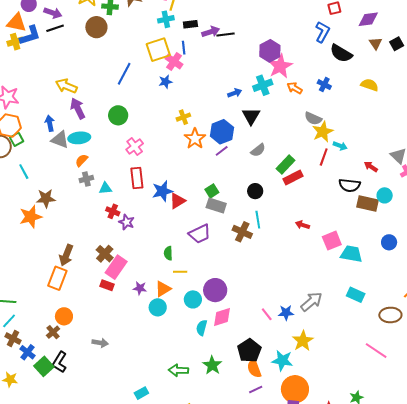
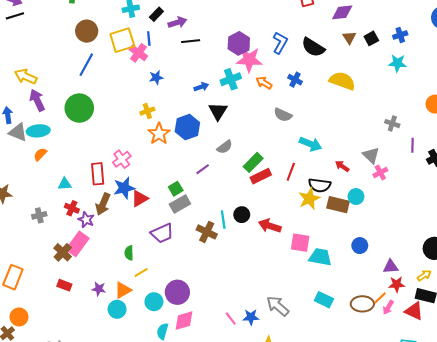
black rectangle: (190, 24) -> (156, 14), turned -40
brown circle: (96, 27) -> (87, 31), moved
blue L-shape: (322, 32) -> (280, 43), moved
black line: (226, 34) -> (191, 41), moved
pink star: (280, 66) -> (249, 60), turned 30
blue star: (165, 82) -> (156, 77), moved
yellow semicircle: (370, 85) -> (342, 81), size x1.4
green circle: (118, 115) -> (79, 108), size x1.4
yellow star: (323, 132) -> (309, 199), moved
cyan arrow: (340, 146) -> (310, 144), size x1.5
pink cross: (135, 147) -> (122, 159), moved
purple line: (222, 151) -> (203, 169), moved
red line: (324, 157) -> (291, 172), moved
gray cross: (86, 179) -> (39, 215), moved
black circle: (255, 191) -> (242, 215), moved
gray rectangle: (216, 206) -> (180, 204), turned -48
red arrow: (302, 225) -> (270, 226), size x1.5
pink square: (332, 241) -> (300, 243), turned 30
brown arrow: (66, 255) -> (103, 204), moved
pink rectangle: (116, 267) -> (78, 244), moved
yellow line: (180, 272) -> (141, 273), turned -32
gray arrow: (311, 302) -> (278, 306), turned -100
brown ellipse: (390, 315) -> (362, 304), moved

